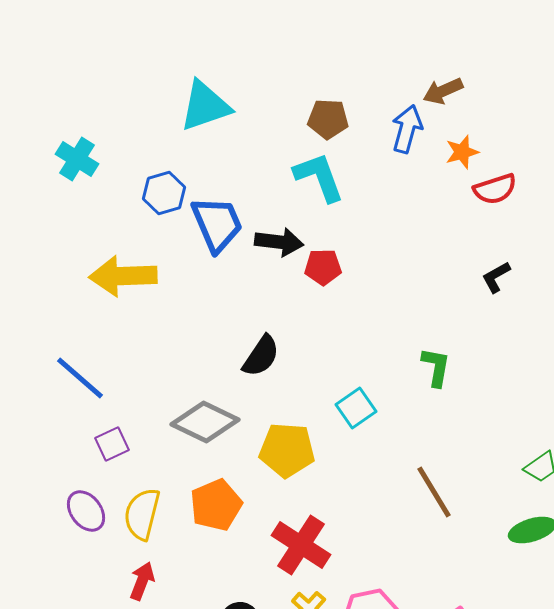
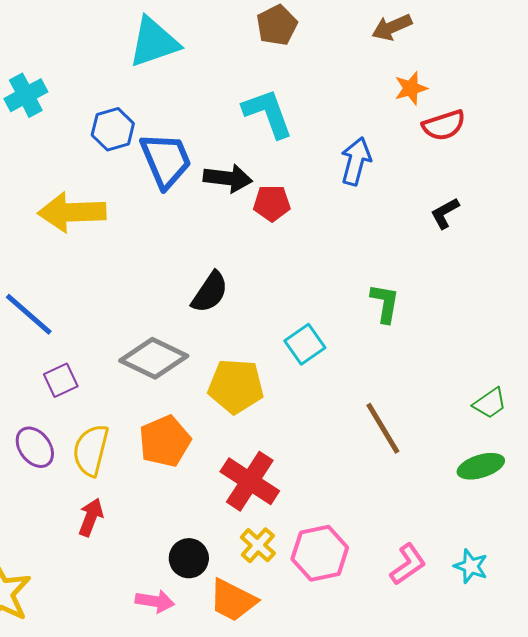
brown pentagon: (328, 119) -> (277, 25), moved, turned -30
blue arrow: (407, 129) -> (356, 161), moved
cyan cross: (77, 159) -> (26, 95), turned 30

